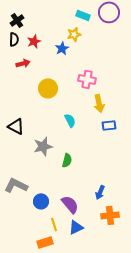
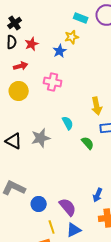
pink cross: (87, 79) -> (53, 82), moved
yellow circle: (48, 88) -> (19, 91), moved
black triangle: (16, 126) -> (14, 141), moved
gray star: (43, 146) -> (41, 138), moved
green semicircle: (67, 160) -> (88, 143), moved, turned -56

